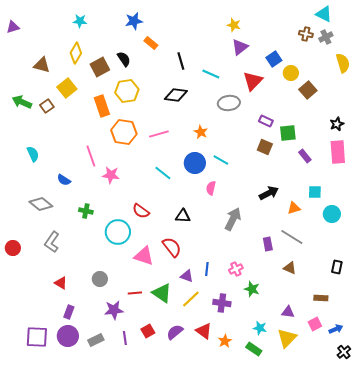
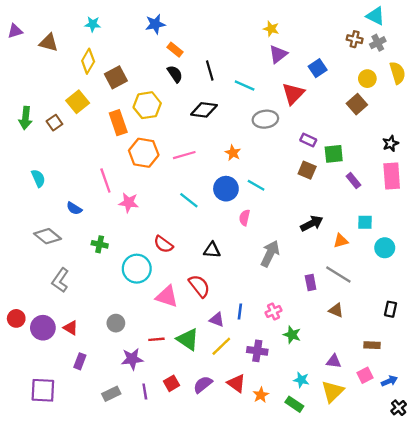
black semicircle: (124, 59) -> (175, 74), moved
brown triangle: (42, 65) -> (49, 43), moved
yellow circle: (291, 73) -> (367, 79), moved
green arrow: (22, 102) -> (25, 118), turned -108
red circle: (13, 248) -> (16, 318), moved
purple circle: (68, 336) -> (43, 328), moved

